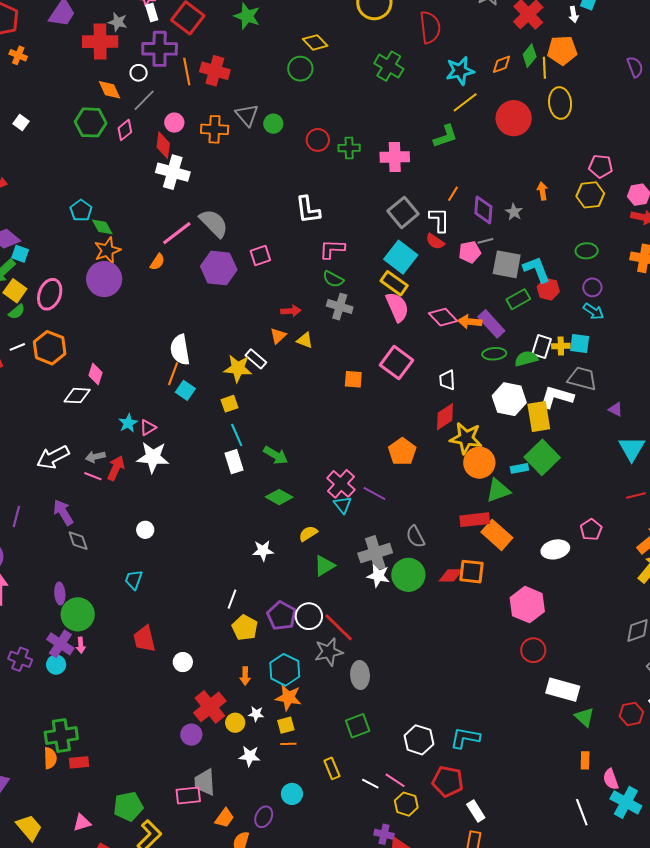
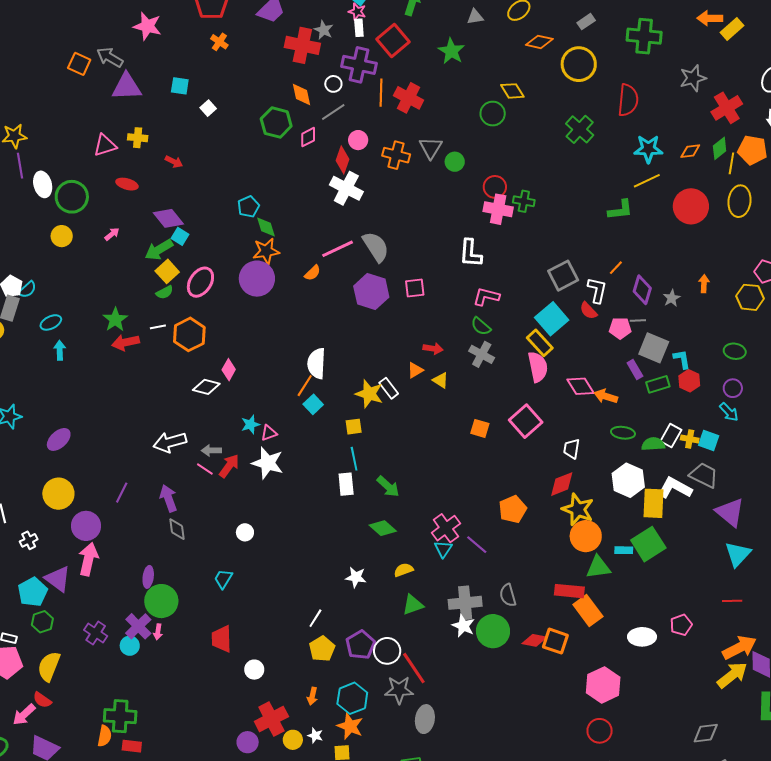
pink cross: (395, 157) -> (498, 209), moved
cyan L-shape: (537, 269) -> (682, 359), size x0.7
purple rectangle: (491, 324) -> (635, 369), moved, size x0.7
purple triangle: (616, 409) -> (730, 512), size x2.0

